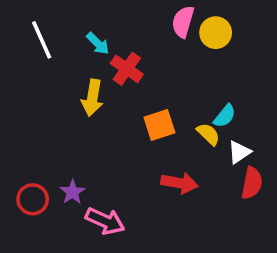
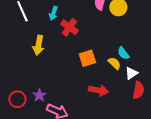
cyan arrow: (98, 43) -> (53, 13), turned 64
yellow arrow: (92, 98) -> (38, 45), moved
cyan semicircle: (225, 116) -> (123, 53), turned 104

